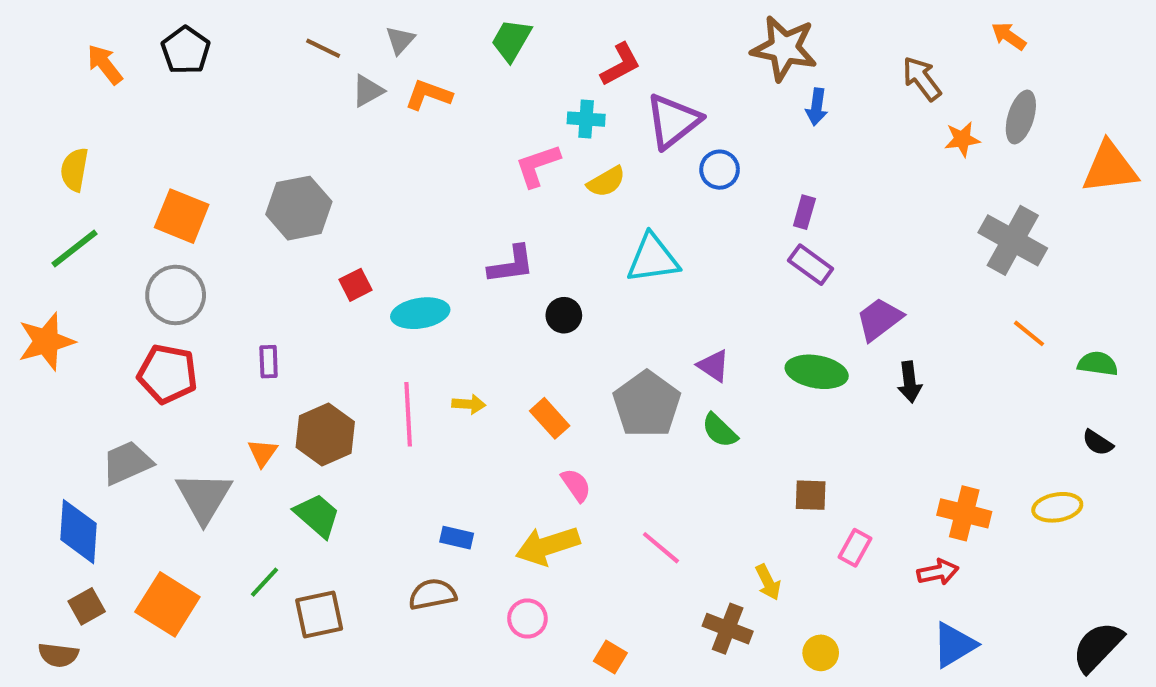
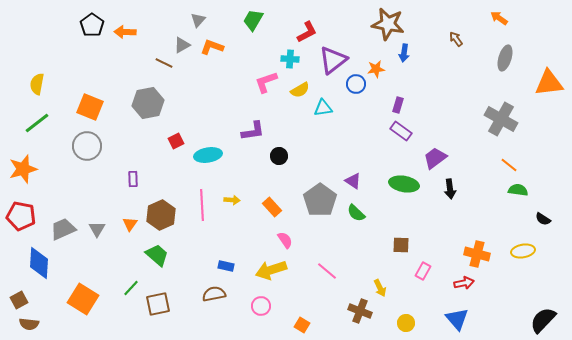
brown line: (323, 48) -> (164, 63), moved
orange arrow: (105, 64) -> (125, 32), moved, turned -50
brown arrow: (922, 79) -> (456, 39), size x0.7
orange star: (962, 139) -> (376, 69), moved
cyan triangle: (653, 259) -> (323, 108), moved, size x0.7
green semicircle: (1098, 364) -> (518, 190), moved
red pentagon: (167, 374) -> (21, 216), moved
gray triangle: (204, 497) -> (97, 229), moved, size x0.6
brown square: (87, 606) -> (19, 300), moved
blue triangle: (954, 645) -> (457, 319), moved, turned -40

